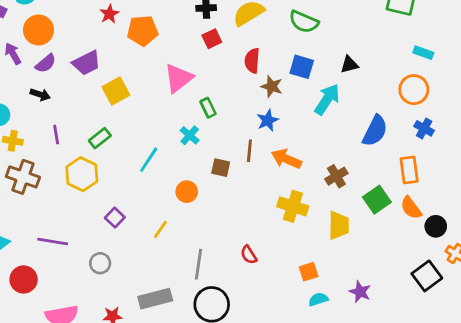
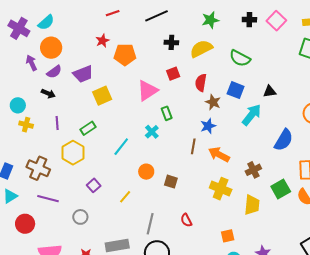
red square: (212, 39) -> (173, 74), moved
brown square: (221, 168) -> (171, 182), moved
brown cross: (23, 177) -> (38, 168), moved

